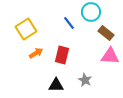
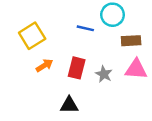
blue line: (69, 23) -> (85, 28), turned -40
brown rectangle: (106, 33) -> (131, 41), turned -42
gray star: (85, 80) -> (104, 74), moved

